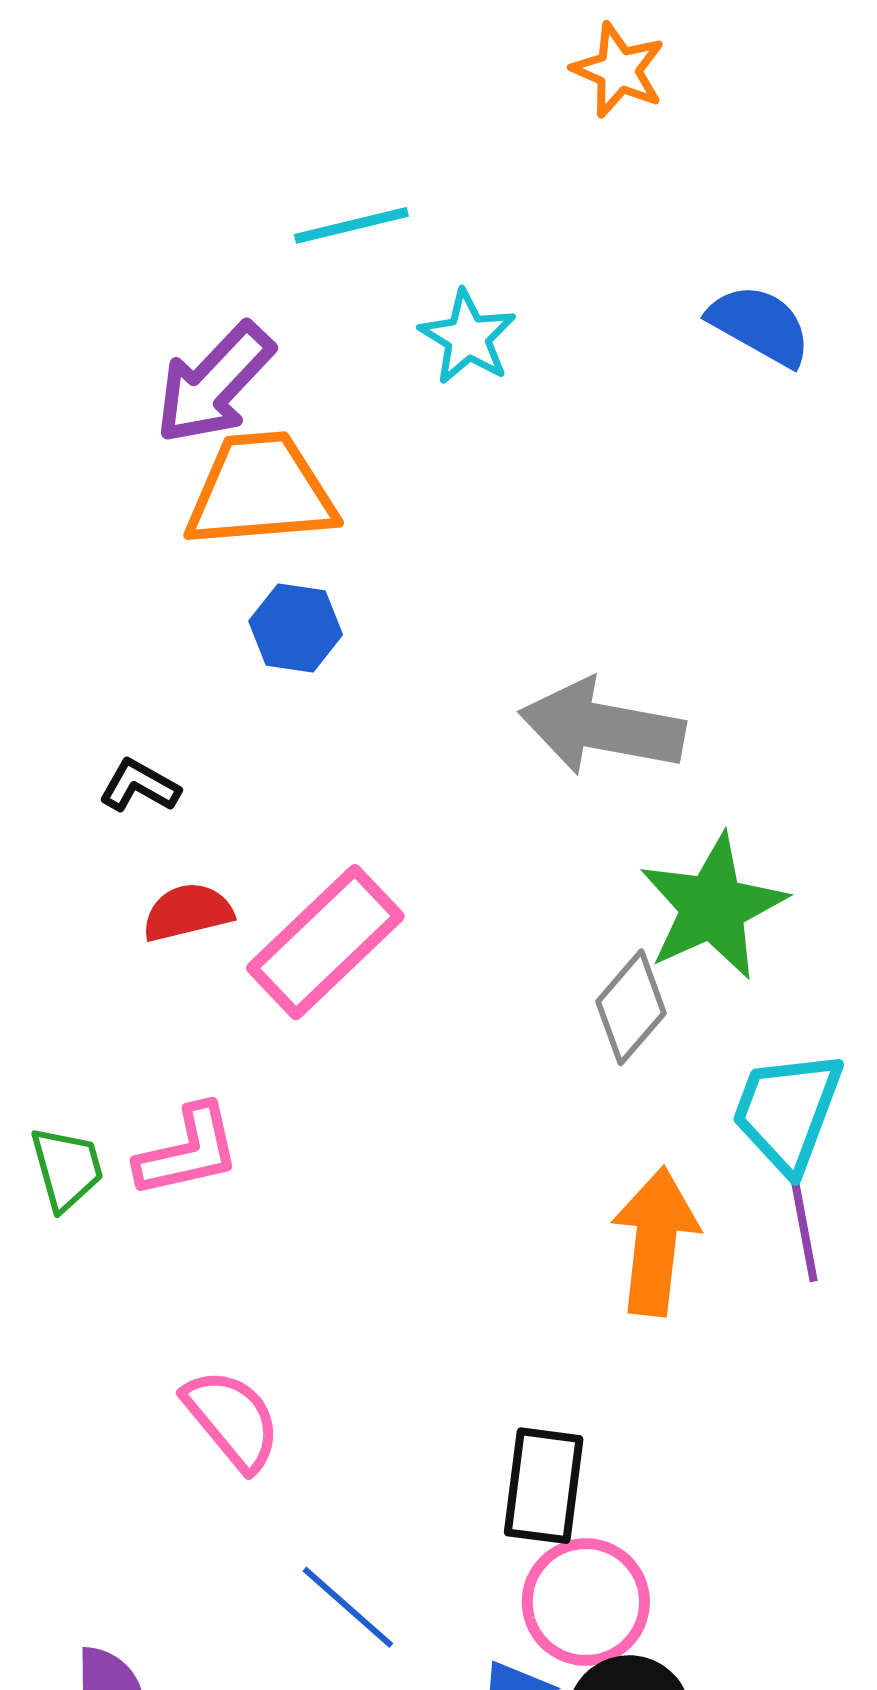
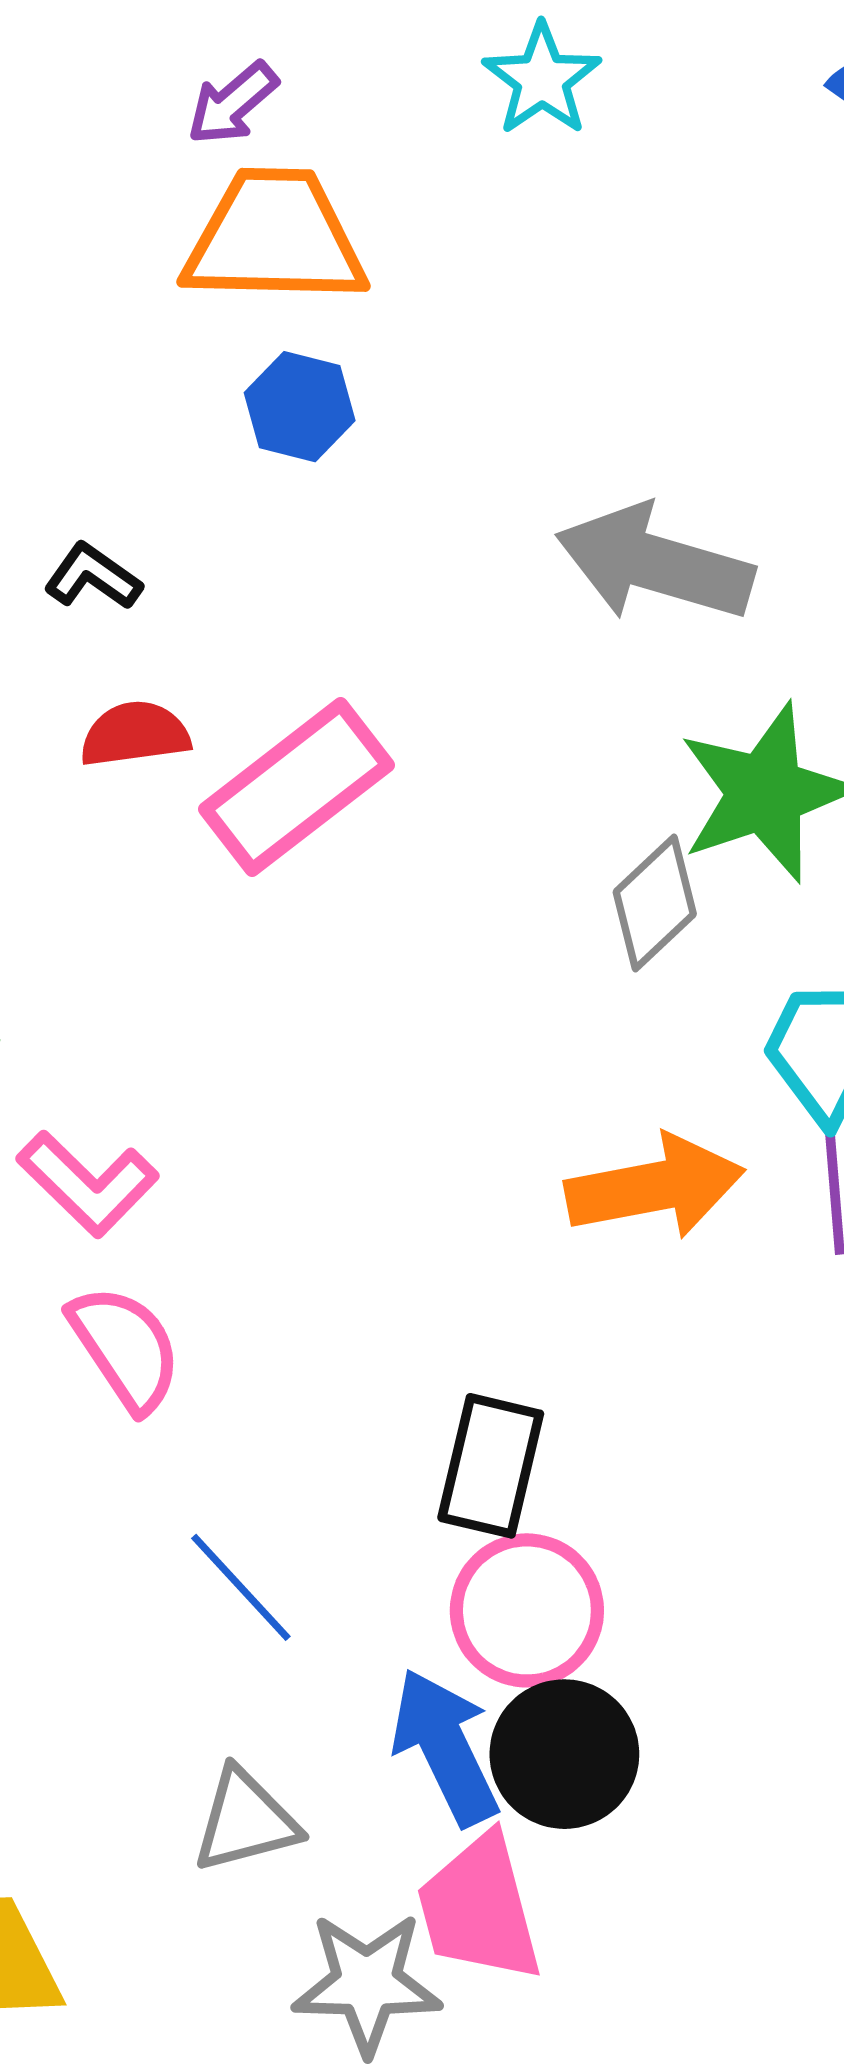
purple arrow: (214, 383) -> (232, 103), size x0.6
pink L-shape: (188, 1151) -> (88, 1184), moved, turned 51
orange arrow: (655, 1241) -> (655, 1187), turned 67

